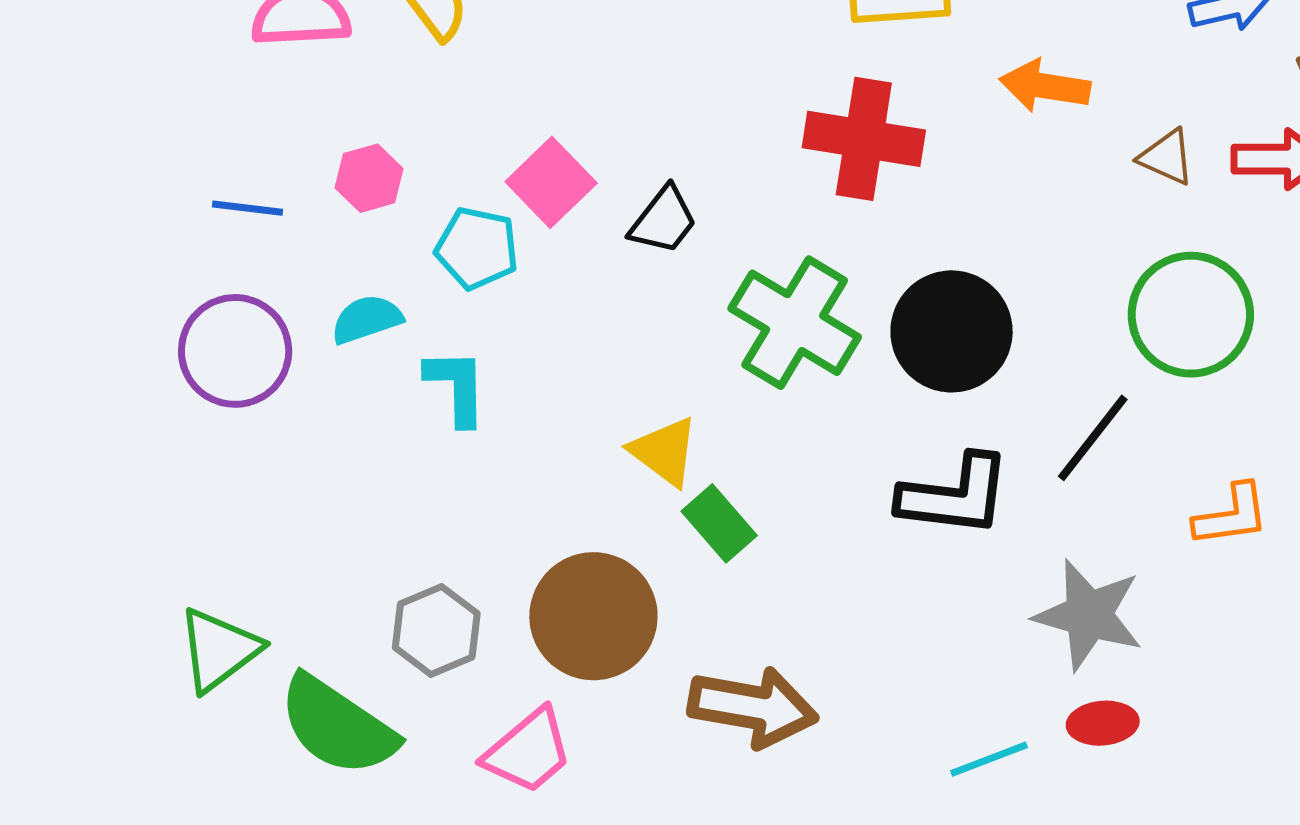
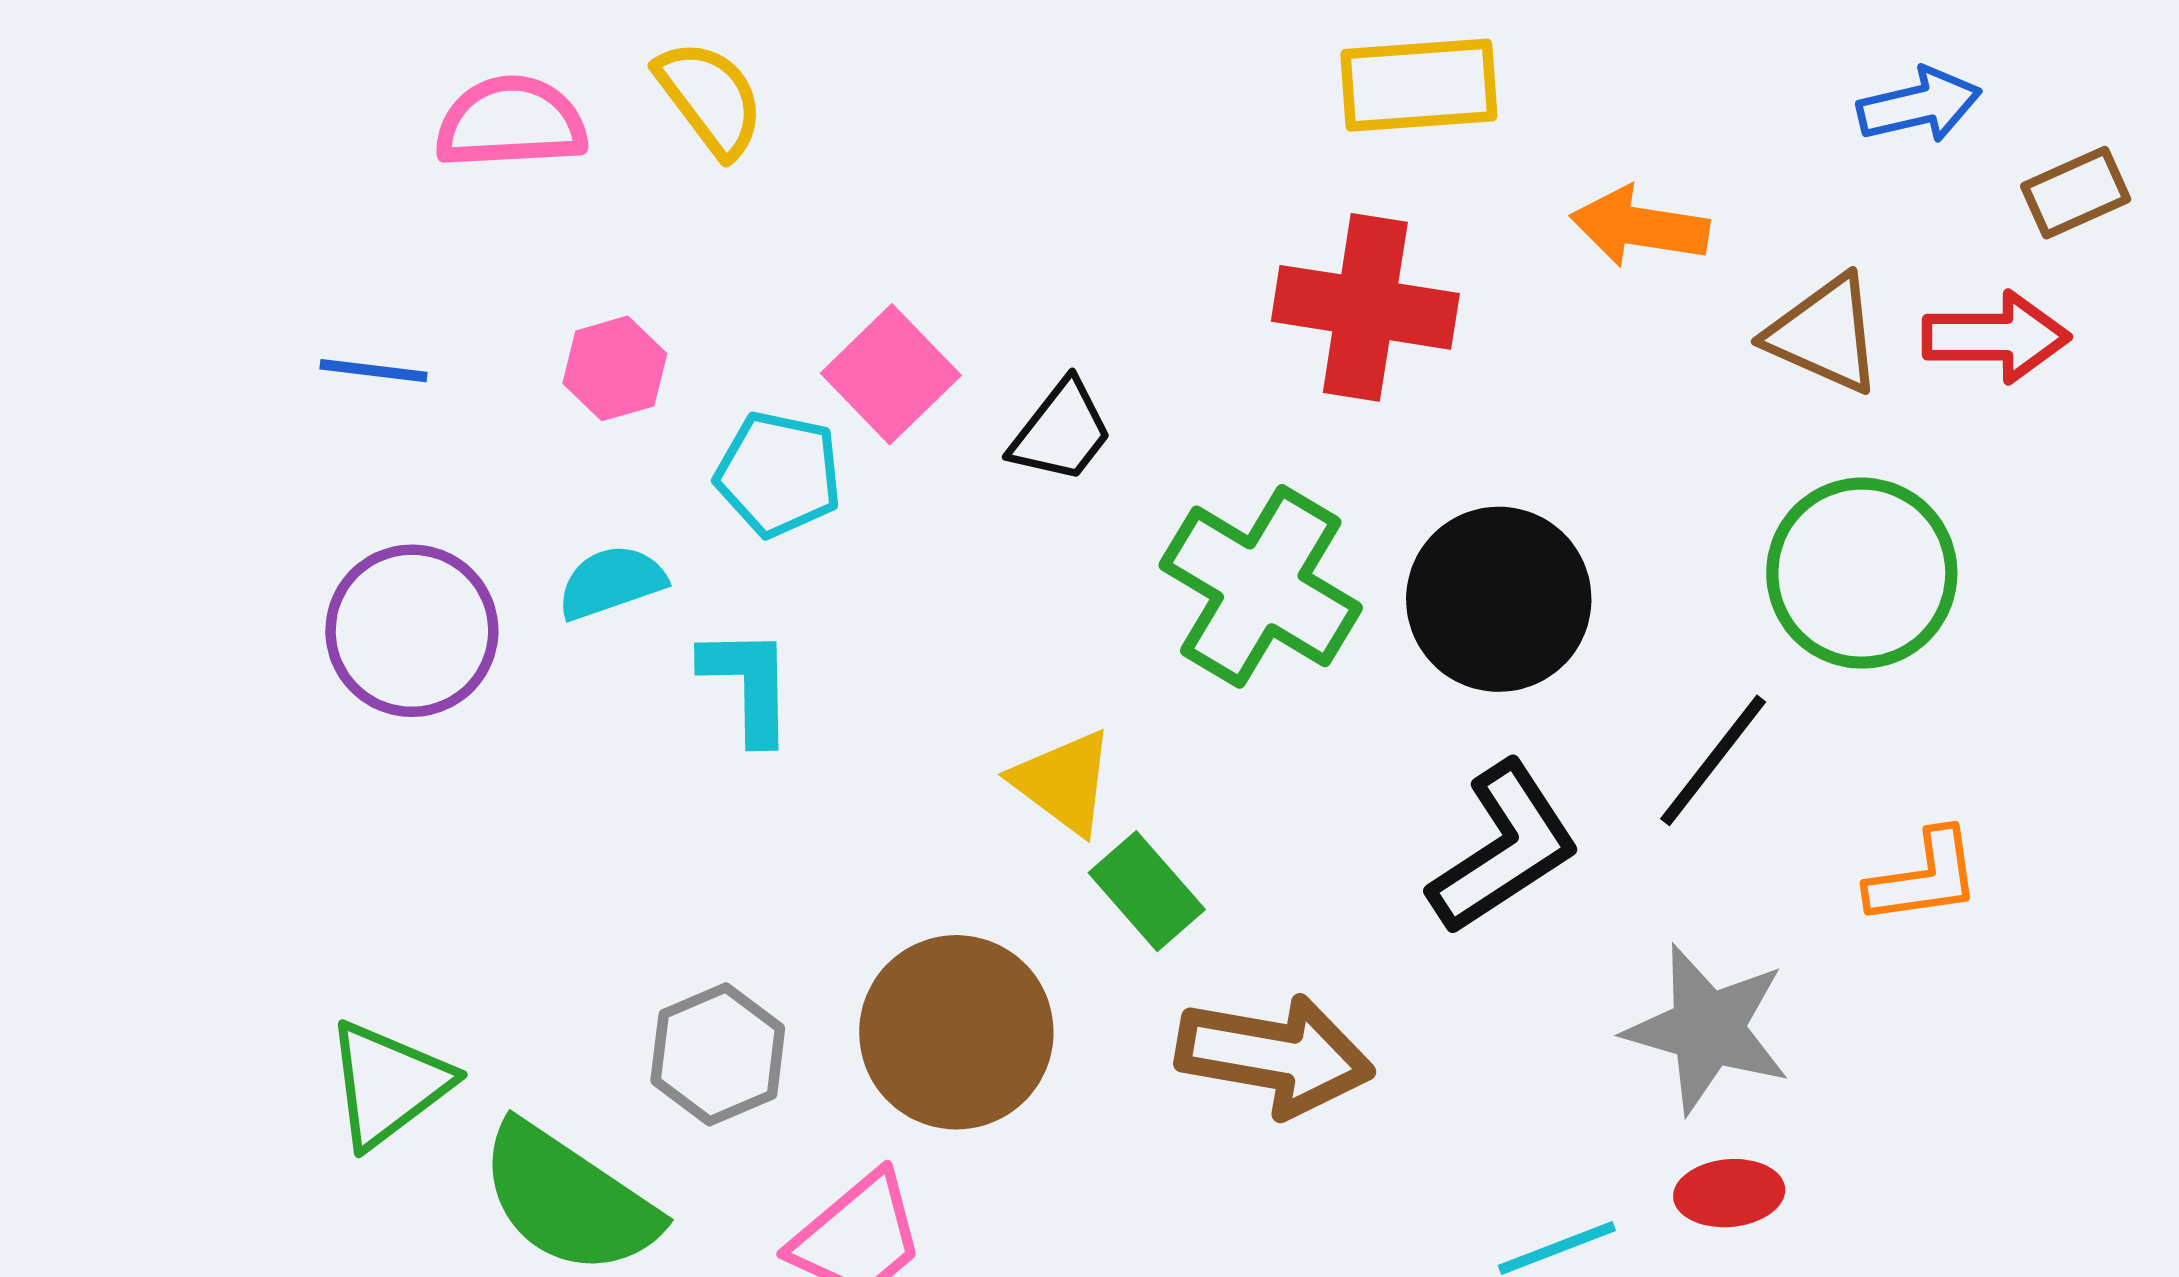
brown triangle: (1167, 157) -> (1825, 334), size x1.4
blue line: (248, 208) -> (373, 371), moved
black L-shape: (955, 496) -> (1504, 848), turned -40
brown arrow: (753, 707) -> (1275, 1055), moved

